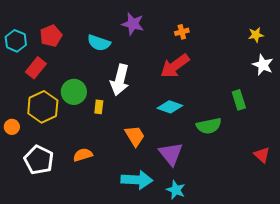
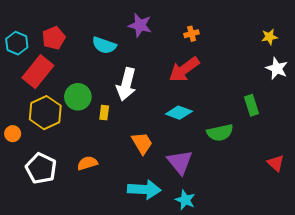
red rectangle: (36, 68) -> (38, 72), size x1.4

